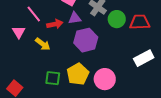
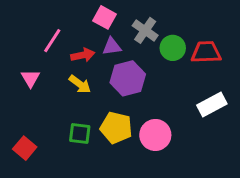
pink line: (34, 14) -> (52, 41), turned 72
pink triangle: (19, 32) -> (30, 78), moved
yellow arrow: (43, 44) -> (80, 84), moved
yellow pentagon: (78, 74) -> (116, 128), turned -30

